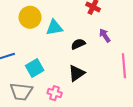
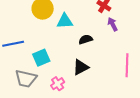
purple arrow: (105, 35) -> (113, 24), moved
pink cross: (55, 93) -> (58, 84), turned 32

